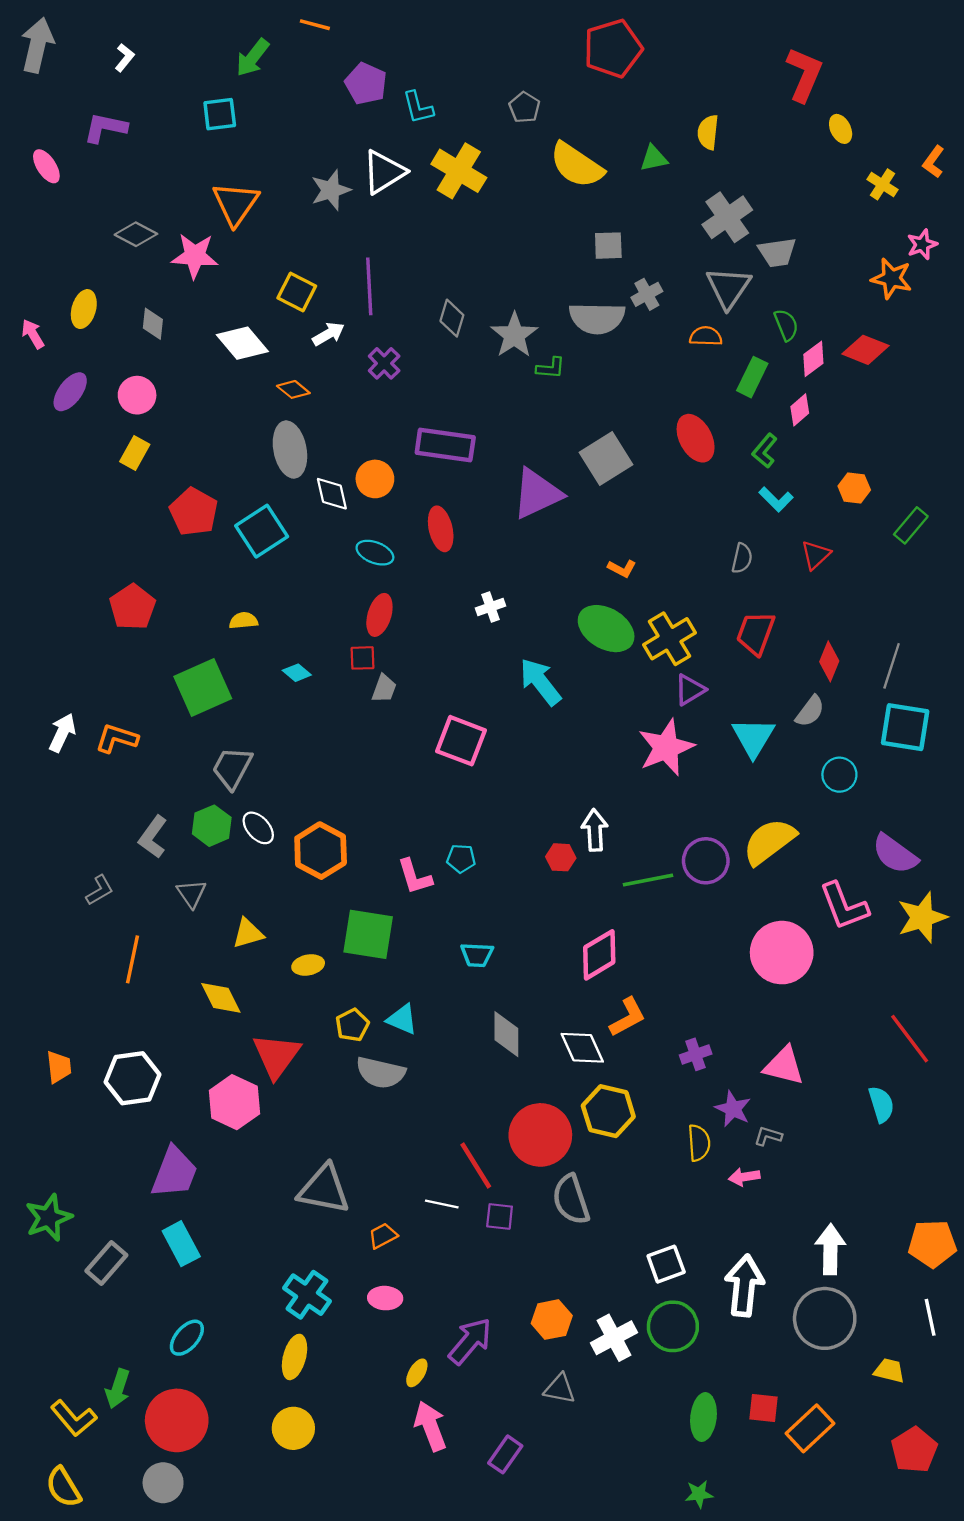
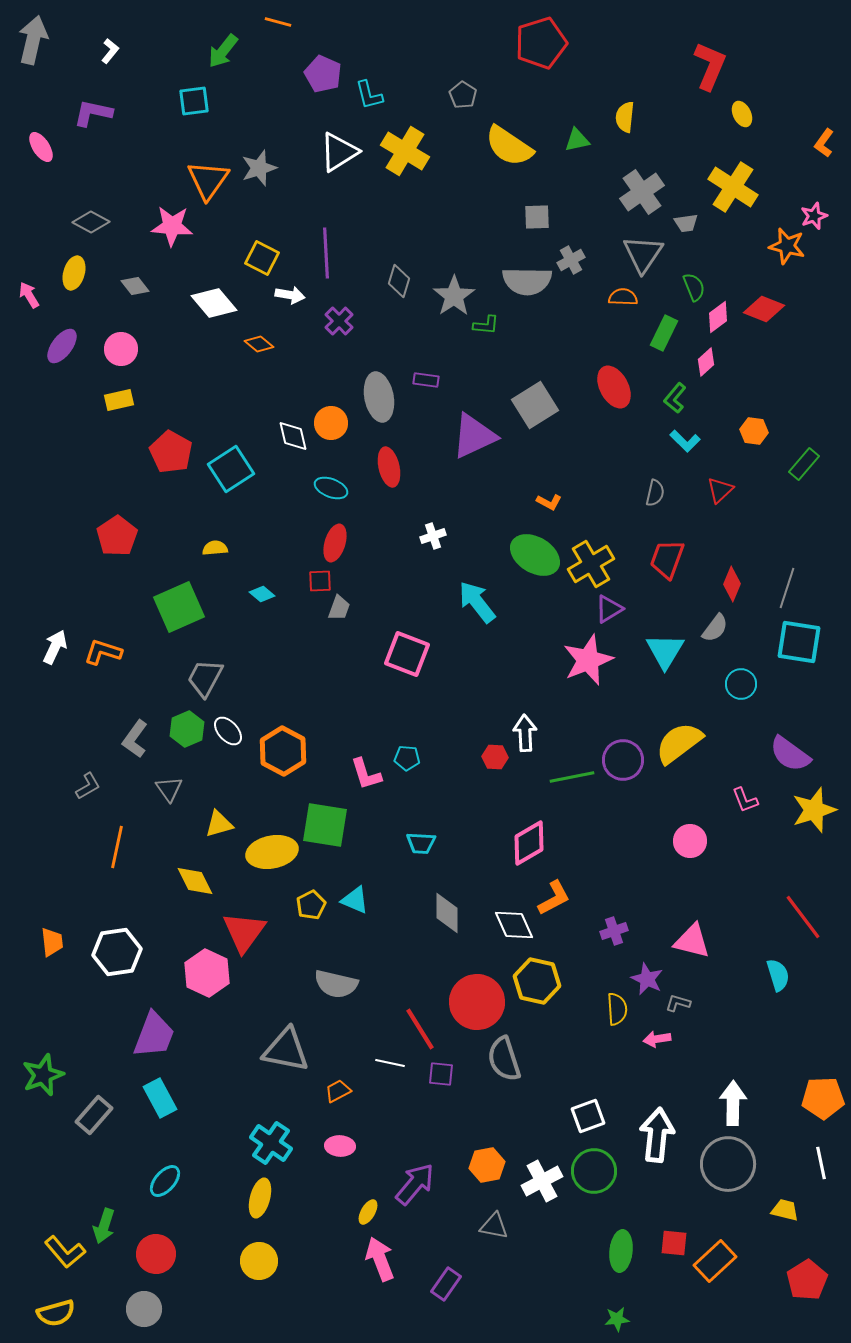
yellow cross: (882, 184) -> (733, 187), moved, size x1.8
gray star: (331, 190) -> (259, 168), moved
gray diamond: (136, 234) -> (91, 222), moved
gray trapezoid: (777, 252) -> (686, 223), size x0.7
gray diamond: (153, 324) -> (135, 286), turned -44
white arrow: (328, 334) -> (290, 295), turned 40
purple rectangle: (445, 445) -> (426, 380), moved, size x0.5
gray ellipse: (290, 450) -> (379, 397), moved
yellow rectangle: (135, 453) -> (119, 400), turned 48
pink L-shape: (844, 906) -> (745, 800), size x0.6
pink circle: (782, 953) -> (690, 841), size x0.6
yellow ellipse: (308, 965) -> (272, 852), size x1.8
gray semicircle: (381, 1073) -> (336, 984), moved
red circle: (177, 1420) -> (156, 1254), size x0.7
yellow semicircle: (63, 1487) -> (56, 1313), turned -75

